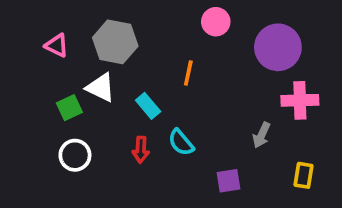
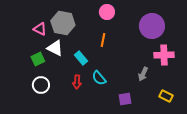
pink circle: (216, 22) -> (107, 12), moved
pink triangle: (57, 45) -> (40, 29), moved
yellow rectangle: (304, 175) -> (166, 96), turned -72

